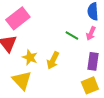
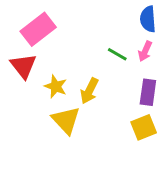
yellow triangle: (22, 80) -> (66, 120), moved

